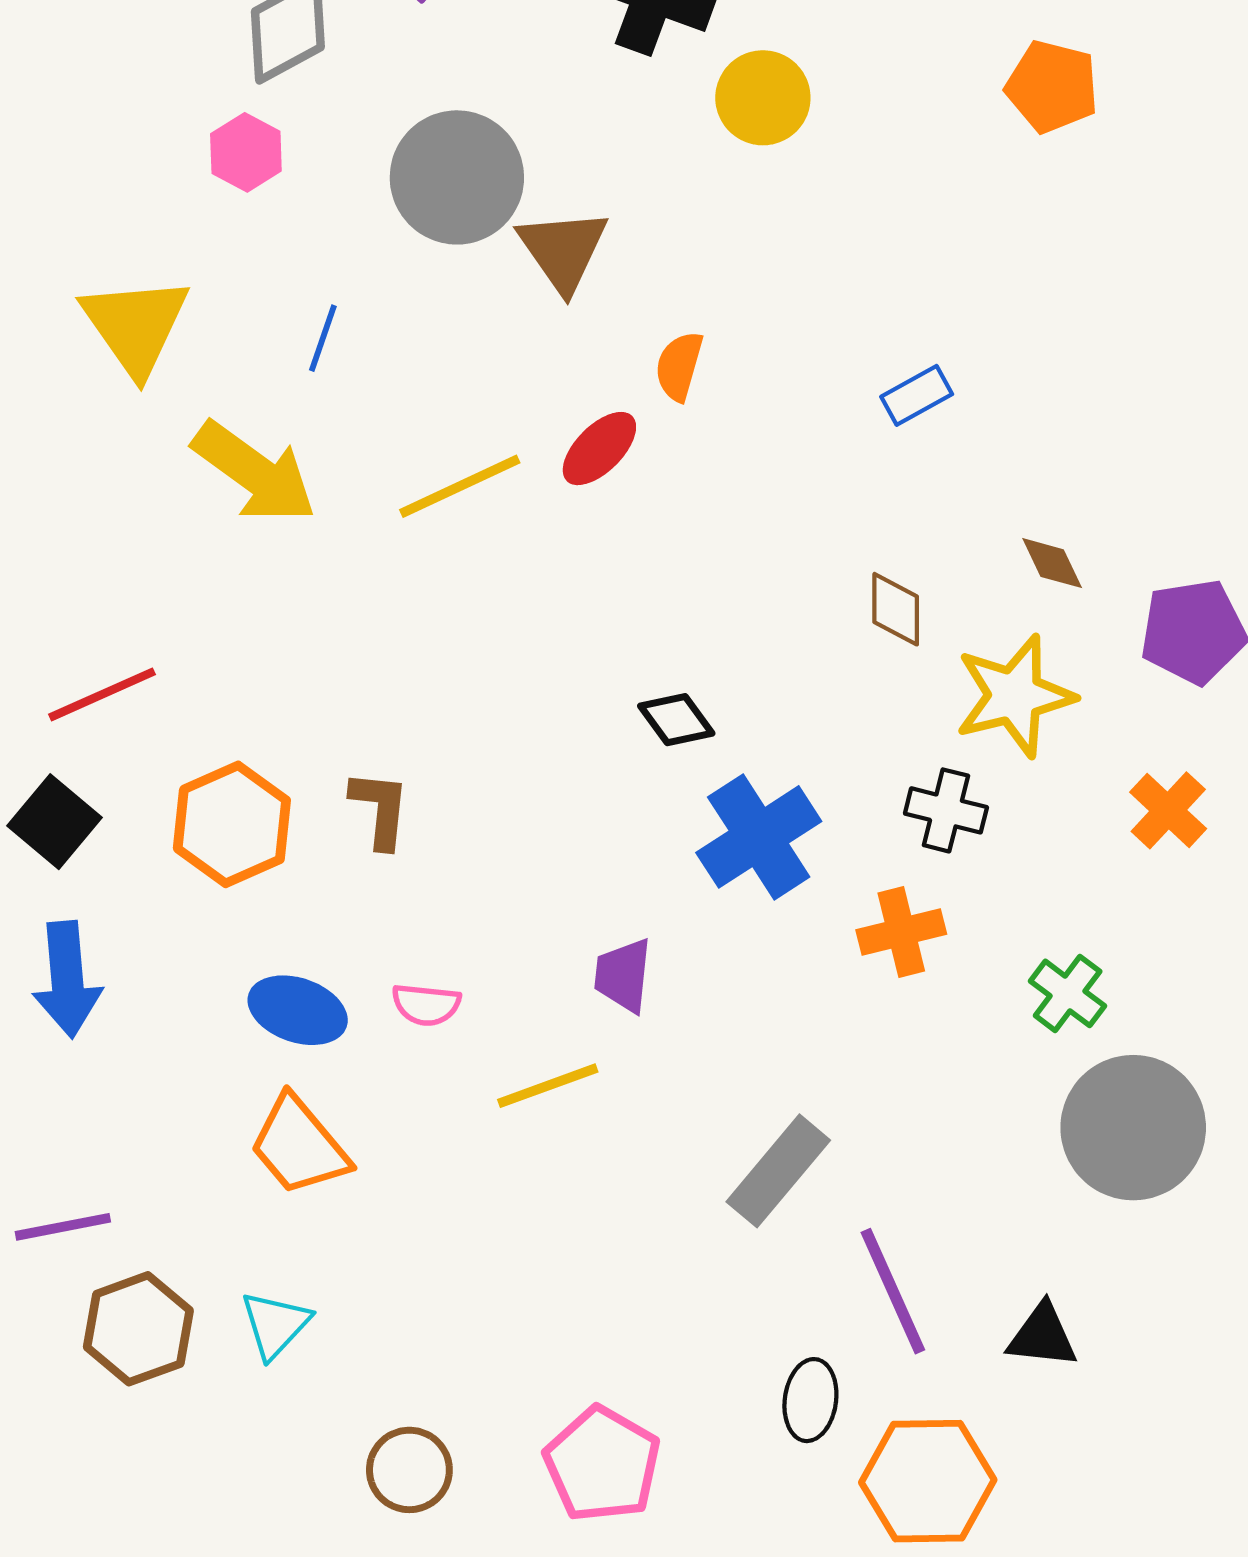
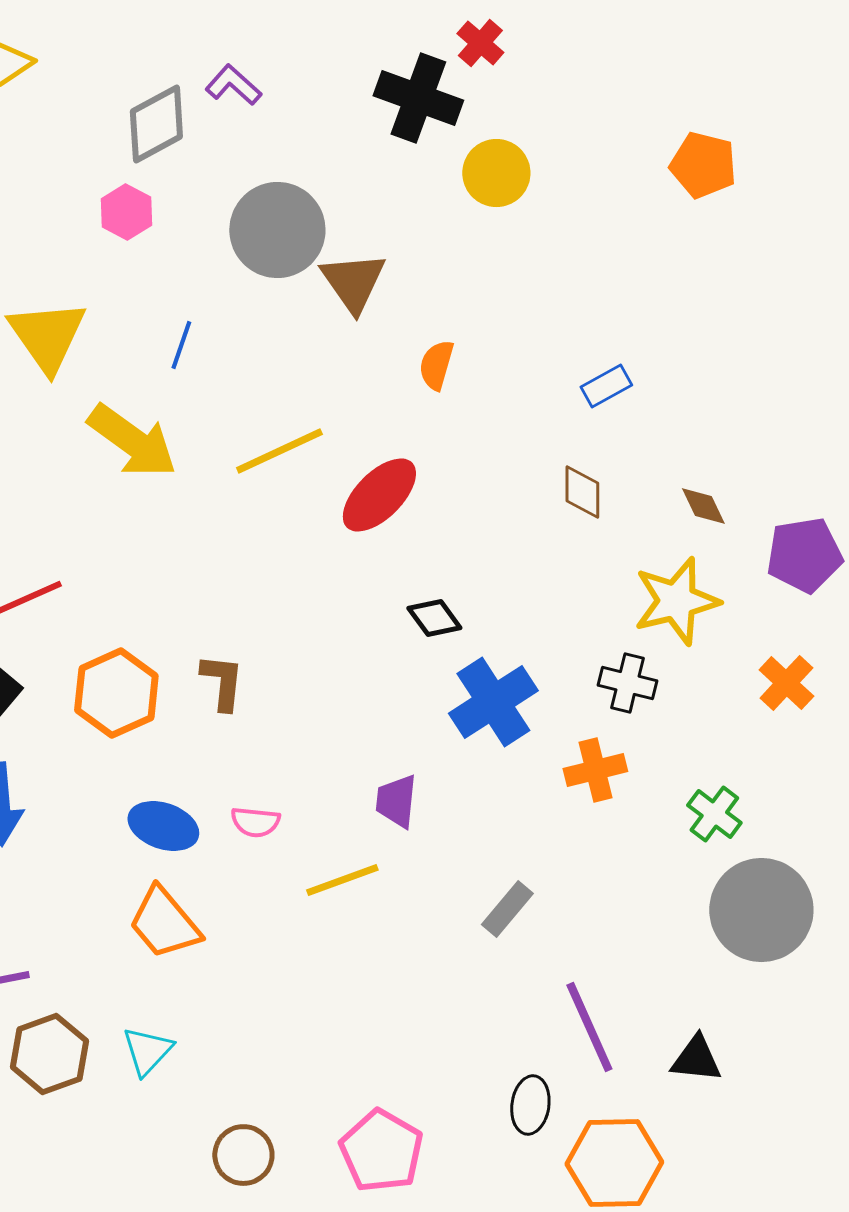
red ellipse: (599, 449) -> (379, 495), moved, size x1.4
brown diamond: (896, 609) -> (582, 492), moved
gray rectangle: (778, 1171) -> (507, 909), moved, size x0.7

